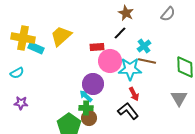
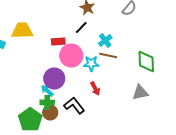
yellow trapezoid: (61, 36) -> (22, 31), turned 40
cyan star: (130, 69) -> (91, 64), size x0.7
gray triangle: (179, 98) -> (140, 93), turned 48
black L-shape: (128, 111) -> (74, 106), moved

